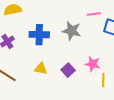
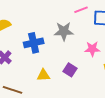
pink star: (93, 64) -> (92, 49), moved

